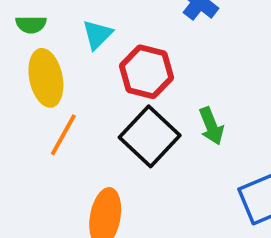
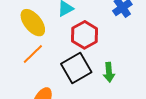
yellow ellipse: (46, 78) -> (33, 23), turned -44

